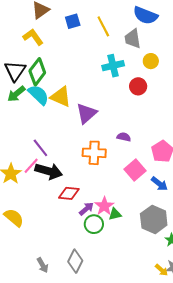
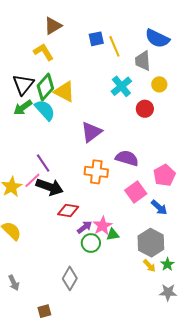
blue square: (73, 21) -> (96, 39), moved
cyan cross: (113, 66) -> (121, 86), turned -30
yellow triangle: (61, 97) -> (64, 92), moved
purple semicircle: (124, 137) -> (127, 158), size x1.6
gray arrow: (43, 265) -> (14, 283), moved
yellow arrow: (161, 270) -> (149, 266), moved

